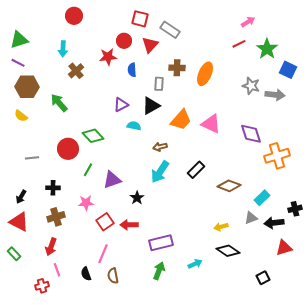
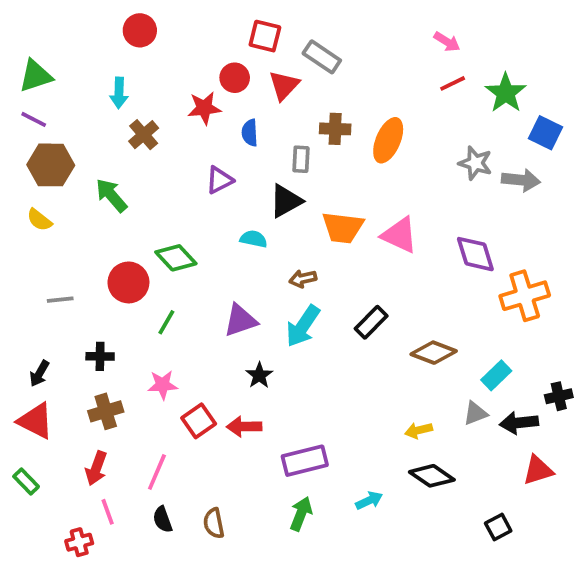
pink arrow: (248, 22) -> (447, 42), moved, turned 64
purple triangle: (121, 105) -> (219, 180), moved
orange trapezoid: (181, 120) -> (343, 227), turned 55
purple triangle: (112, 180) -> (240, 320), moved
pink line: (103, 254) -> (157, 472), moved

